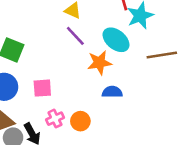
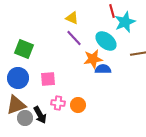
blue semicircle: (112, 92) -> (103, 69), moved
pink cross: (55, 119) -> (58, 103), turned 32

